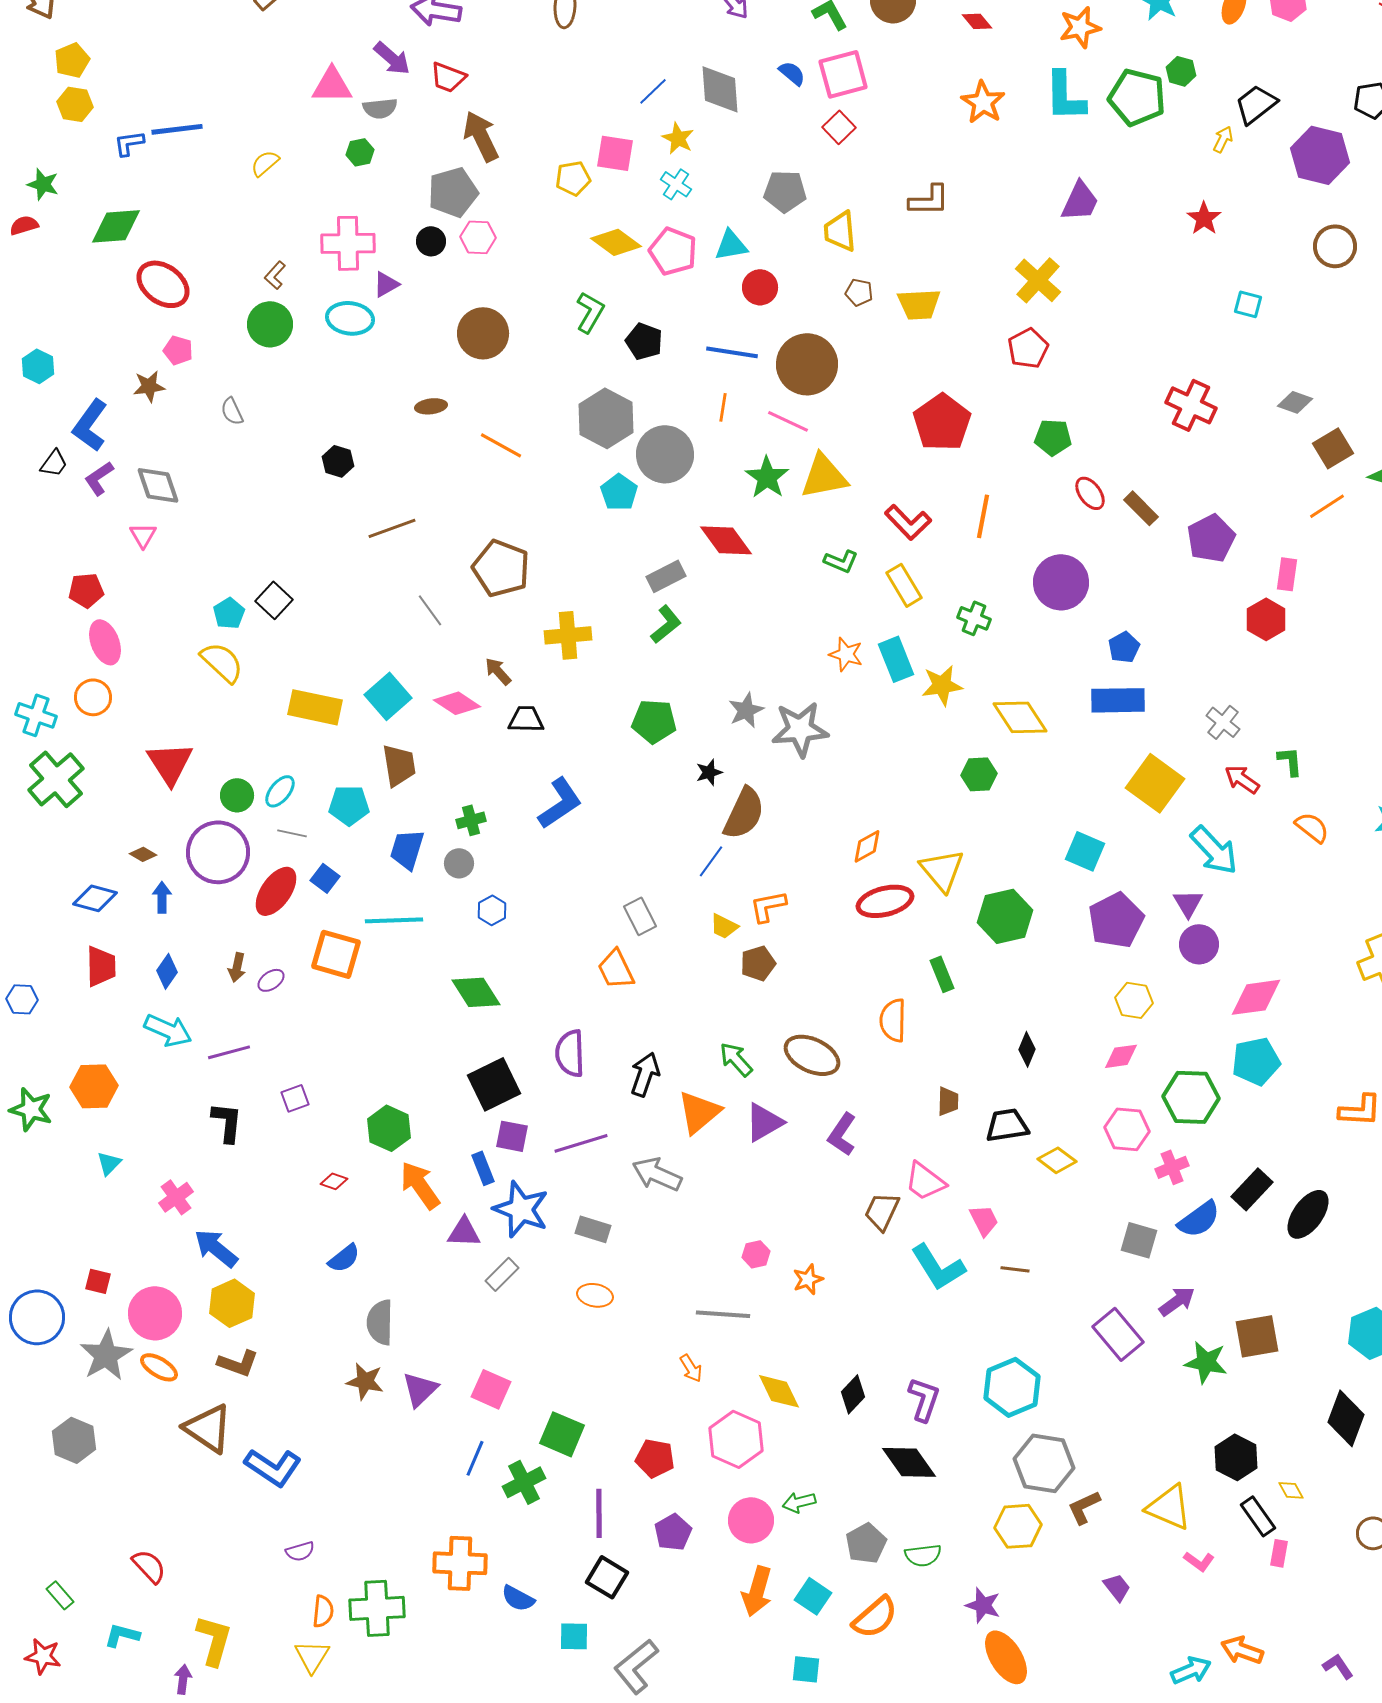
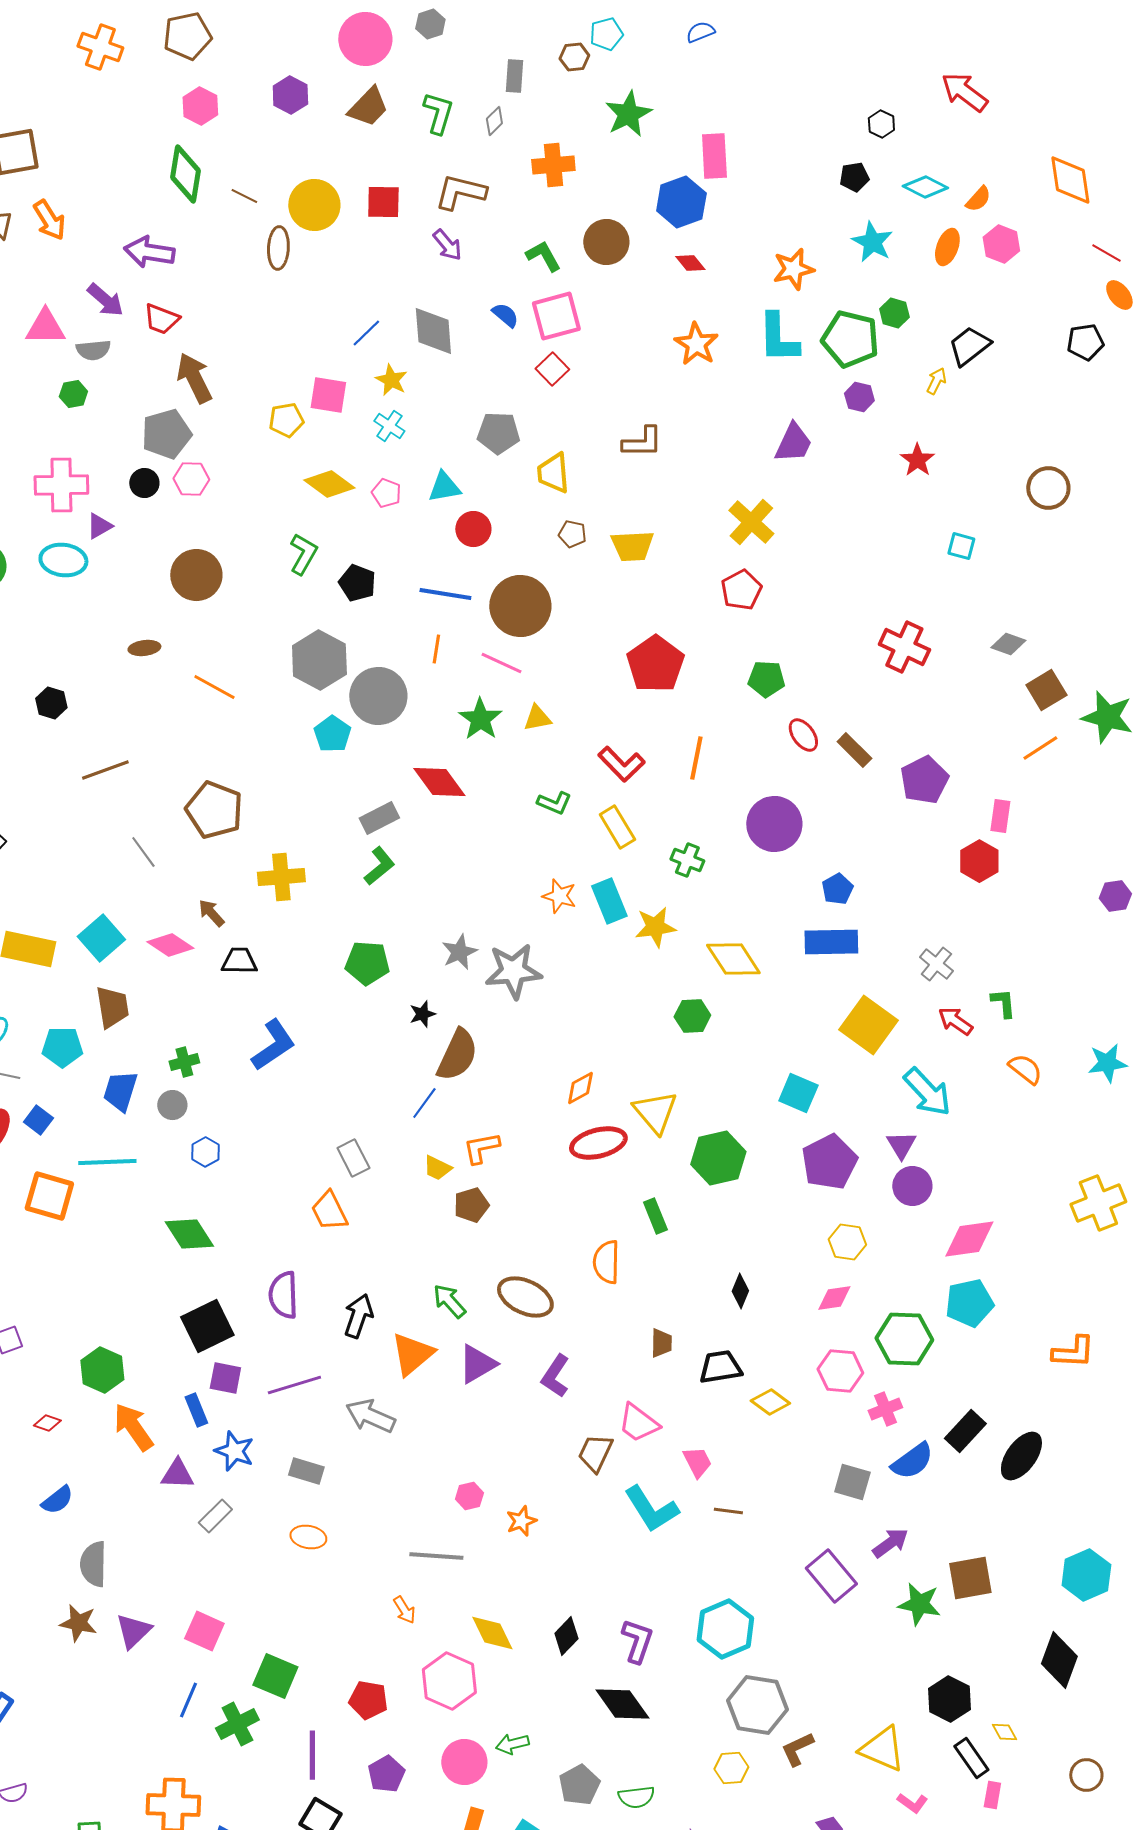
purple hexagon: (1320, 155) -> (859, 397), moved, size x0.5
pink pentagon: (673, 251) -> (386, 493), size x0.6
yellow triangle: (824, 476) -> (537, 718), size x0.6
blue star: (521, 1209) -> (234, 1451), size x0.7
yellow hexagon: (1018, 1526) -> (731, 1768), size x0.7

